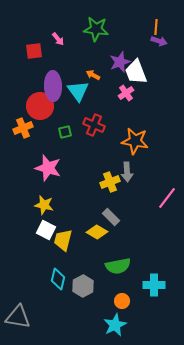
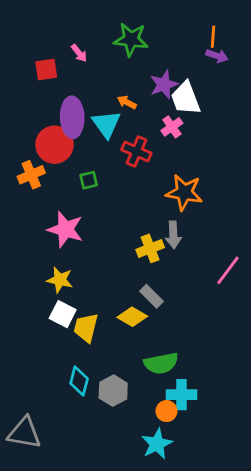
red cross: (94, 125) -> (136, 151), moved
cyan cross: (154, 285) -> (182, 395), moved

